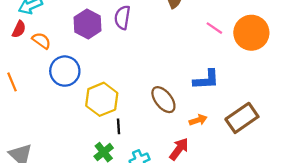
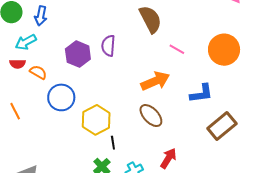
pink line: (214, 28) -> (177, 49), moved
red semicircle: (19, 29) -> (17, 64), turned 70
blue L-shape: (206, 80) -> (201, 93), moved
orange arrow: (198, 120) -> (155, 81), moved, size x1.8

